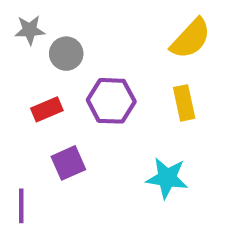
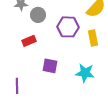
purple hexagon: (111, 101) -> (68, 27), moved
purple square: (68, 163) -> (50, 66), moved, turned 35

